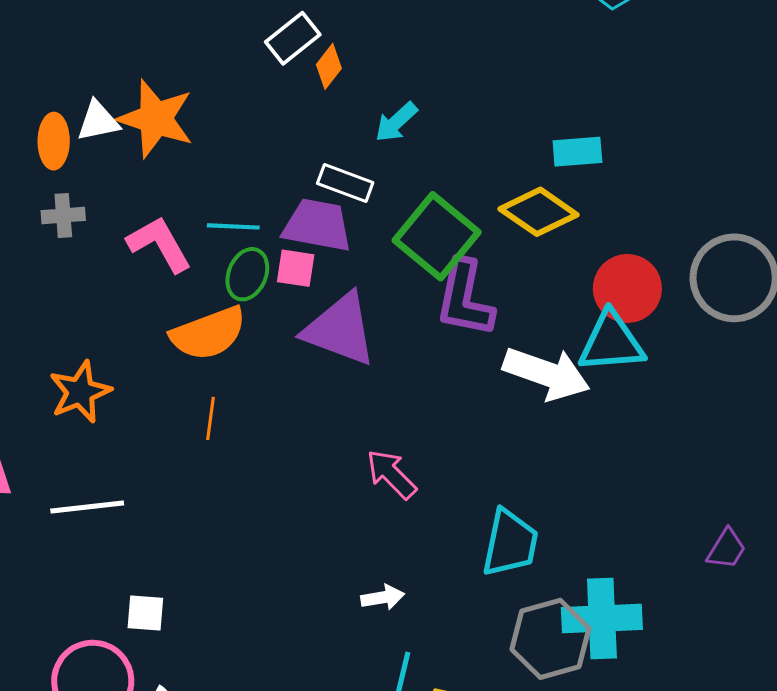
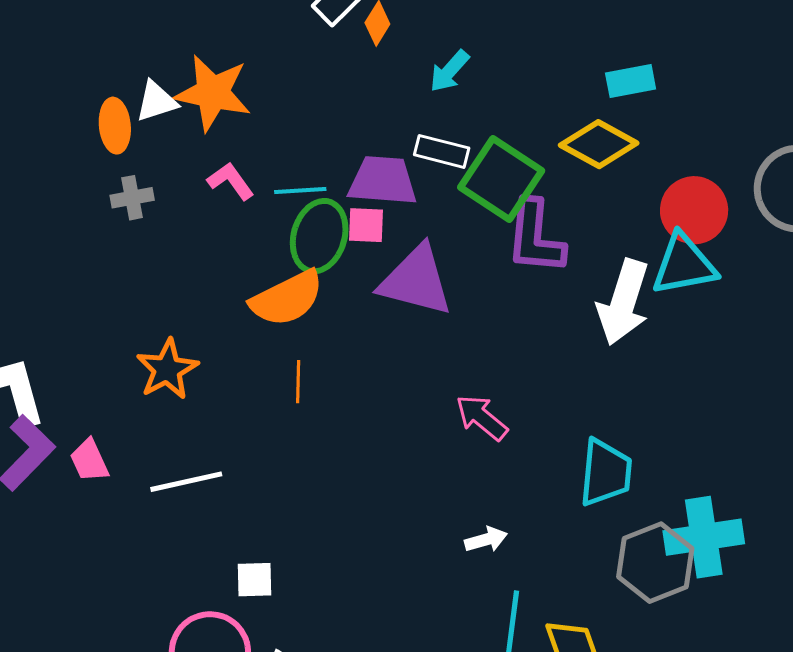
white rectangle: (345, 183) -> (442, 151), moved
pink L-shape: (159, 244) -> (231, 181), moved, size x0.7
green ellipse: (247, 274) -> (319, 236), size x1.4
white arrow: (546, 374) -> (623, 302), turned 94

